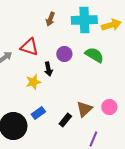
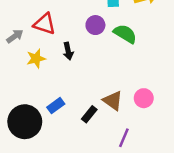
purple circle: (64, 54) -> (95, 25), moved
yellow star: (33, 82) -> (36, 59), moved
brown triangle: (84, 109) -> (113, 101), turned -42

